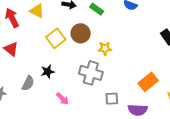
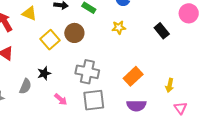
yellow star: (105, 48) -> (119, 27), moved
orange rectangle: (148, 82) -> (133, 76), moved
gray square: (112, 99) -> (94, 100), moved, size x1.6

